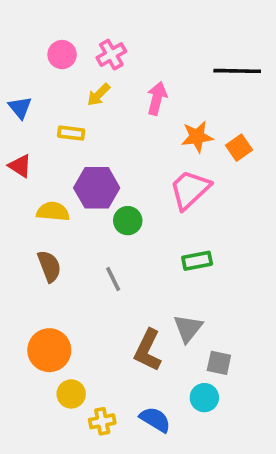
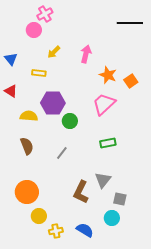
pink cross: (111, 55) -> (45, 14), moved
black line: (237, 71) -> (130, 23), moved
orange star: (197, 137) -> (108, 75), turned 30
gray line: (113, 279) -> (62, 153), turned 64

